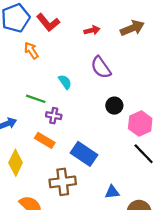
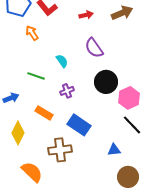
black circle: (114, 106) -> (106, 82), size x1.5
purple cross: (54, 116) -> (67, 91), moved, turned -32
blue triangle: (112, 192) -> (114, 150), moved

